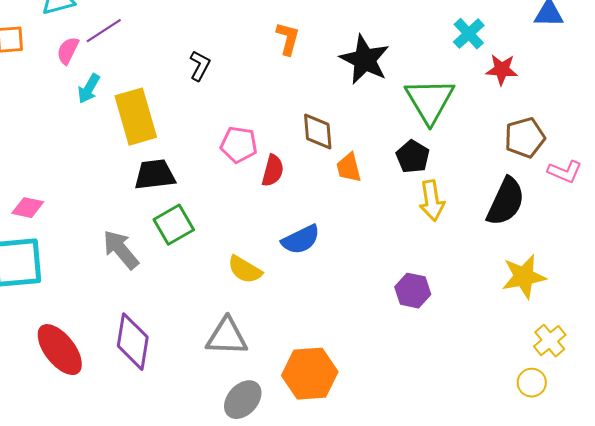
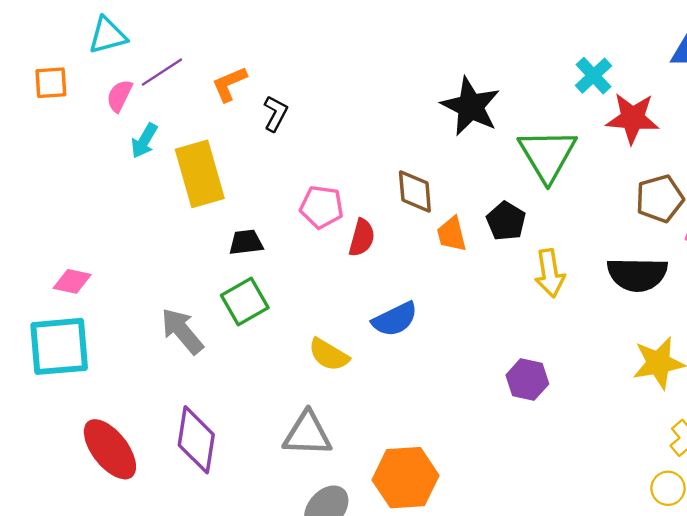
orange L-shape: (288, 39) -> (229, 84), moved, turned -128
red star: (502, 70) -> (633, 118), size x1.4
black pentagon: (413, 157) -> (506, 221), moved
black trapezoid: (155, 175) -> (246, 242), moved, size x0.7
black semicircle: (506, 202) -> (637, 274), turned 66

